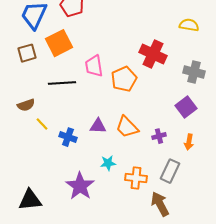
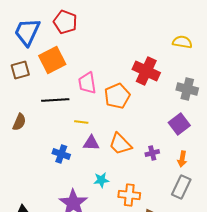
brown semicircle: (26, 105) -> (19, 122), turned -48
yellow line: (42, 124) -> (81, 122), moved, turned -40
gray rectangle: (170, 171) -> (181, 187), moved

